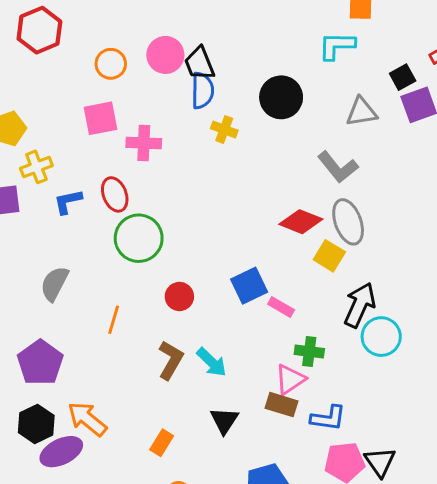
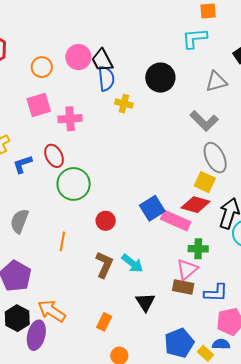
red diamond: (301, 222) -> (196, 205), moved
pink rectangle: (281, 307) -> (176, 221), size x1.6
purple ellipse: (61, 452) -> (36, 335), turned -44

